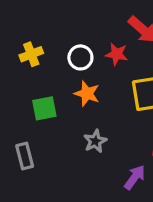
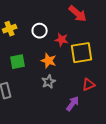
red star: (117, 54) -> (62, 40), moved
orange star: (87, 94) -> (49, 61), moved

